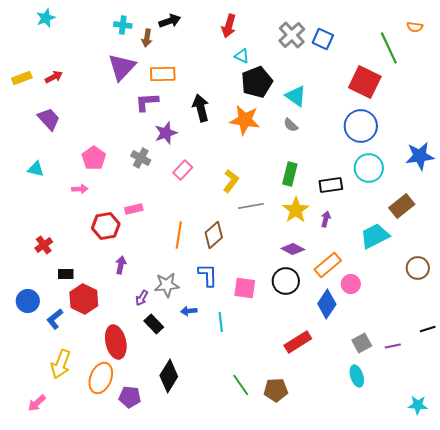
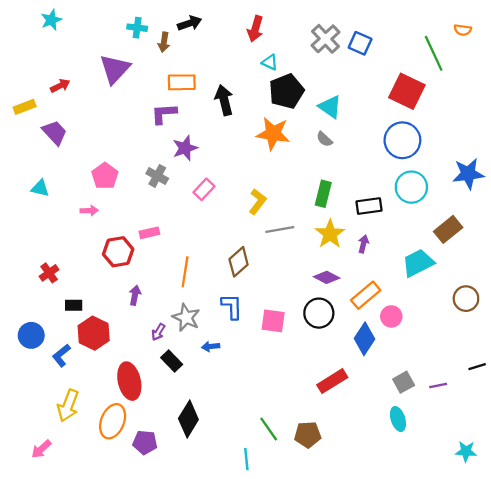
purple triangle: (122, 67) -> (115, 69), moved
yellow rectangle: (22, 78) -> (25, 107), moved
black arrow: (201, 108) -> (224, 100), moved
orange line: (179, 235) -> (185, 272), moved
gray star: (167, 285) -> (186, 318), turned 30
cyan line: (221, 322) -> (246, 459), moved

